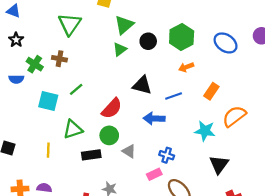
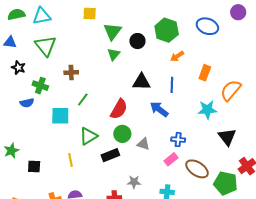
green triangle: (70, 24) -> (46, 46), moved
brown cross: (59, 59) -> (71, 73), moved
blue line: (174, 96) -> (172, 85), turned -56
blue arrow: (154, 119) -> (159, 109), turned 48

